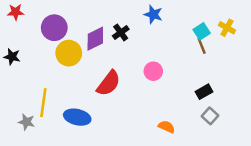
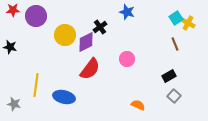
purple circle: (54, 28) -> (36, 16), moved
cyan square: (202, 31) -> (176, 18), moved
purple diamond: (95, 39) -> (86, 42), moved
brown line: (202, 46) -> (175, 44), moved
yellow circle: (69, 53) -> (65, 35), moved
gray star: (26, 122) -> (14, 104), moved

